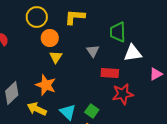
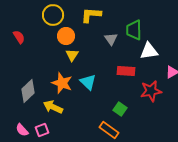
gray triangle: (93, 51) -> (111, 39), moved
red star: (123, 94) -> (151, 91), moved
green square: (92, 111) -> (120, 109), moved
cyan triangle: (68, 112) -> (88, 82), moved

